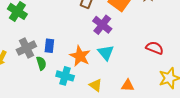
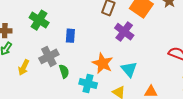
blue rectangle: (49, 46) -> (70, 36), moved
cyan triangle: (106, 53) -> (129, 69), moved

